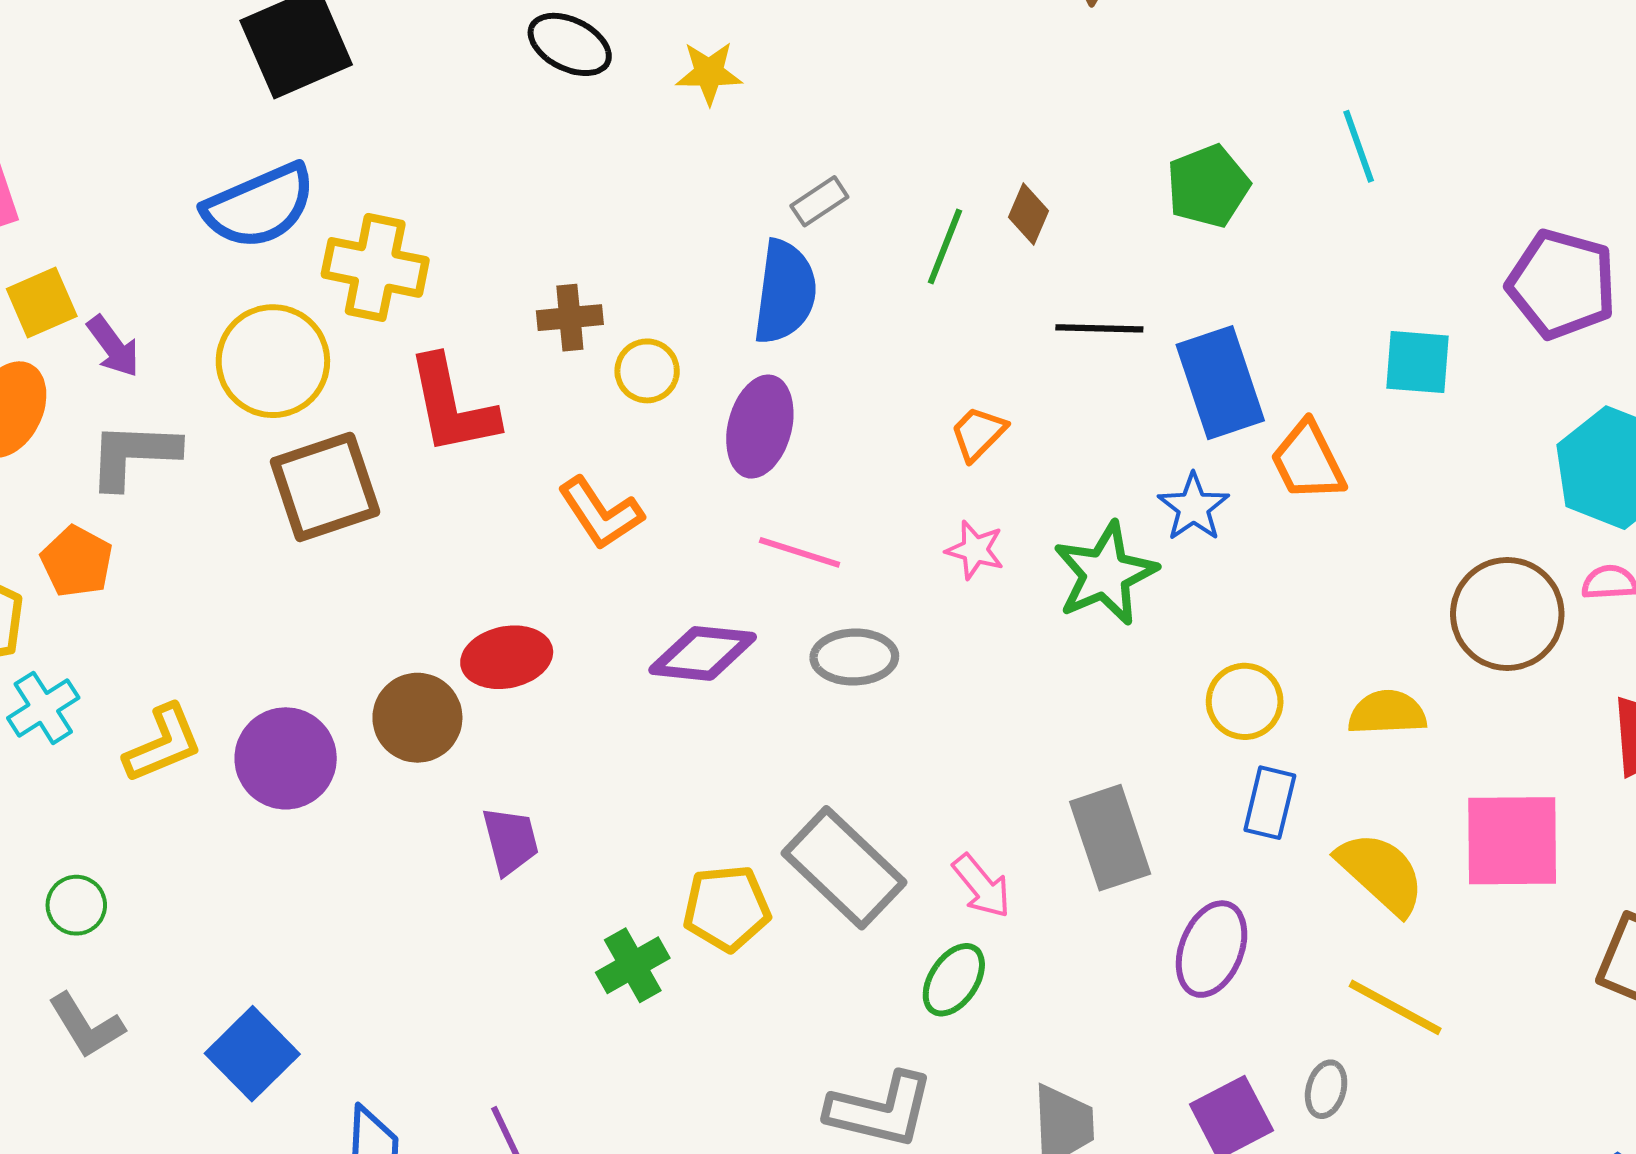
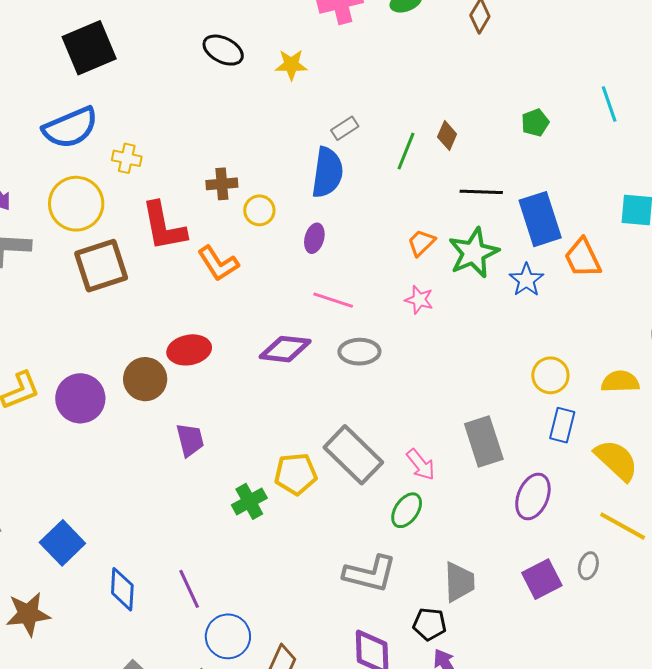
green pentagon: (1208, 186) -> (535, 123), size x0.7
yellow cross: (375, 267) -> (127, 158), size x0.6
purple ellipse: (760, 427) -> (314, 238), size x0.6
orange L-shape: (601, 513) -> (218, 263), moved
green star: (1105, 574) -> (474, 253), moved

